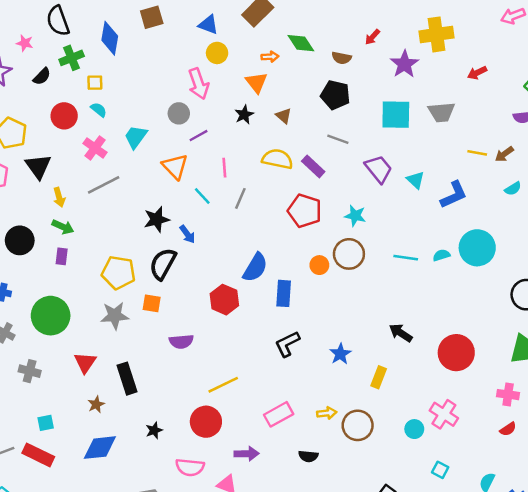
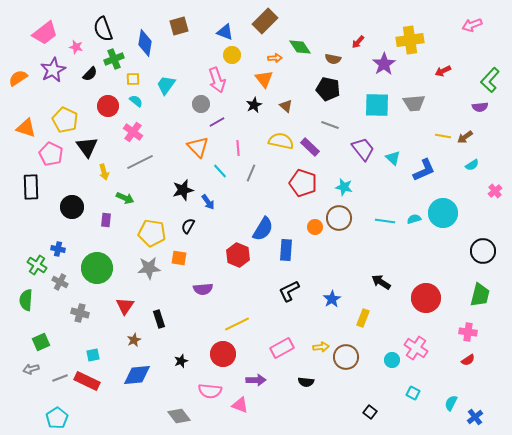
cyan trapezoid: (136, 137) -> (166, 85), moved
green arrow: (63, 227) -> (125, 198), moved
black semicircle: (163, 264) -> (188, 226), size x0.6
black rectangle: (127, 379) -> (159, 319), size x0.7

